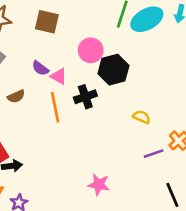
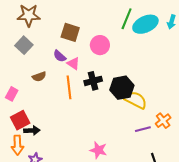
brown square: (47, 22) -> (70, 32), moved
black hexagon: (113, 70) -> (122, 88), moved
yellow semicircle: (142, 117) -> (136, 100), size x1.6

